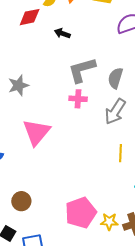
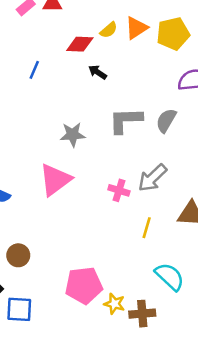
black arrow: (62, 33) -> (98, 72), moved
gray semicircle: (115, 78) -> (166, 120), moved
gray star: (18, 85) -> (73, 135), moved
pink cross: (78, 99) -> (119, 190), moved

